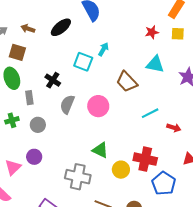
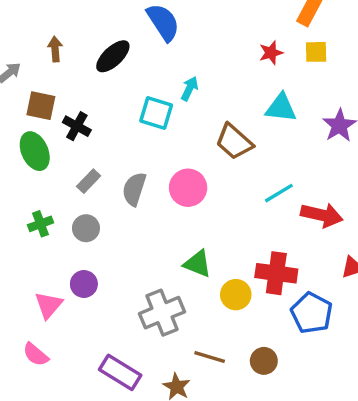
brown arrow: (28, 29) -> (55, 49), moved, turned 72
black cross: (53, 80) -> (77, 126), moved
gray rectangle: (29, 98) -> (89, 181), moved, turned 56
red arrow: (174, 128) -> (322, 215), size x1.6
gray cross: (78, 177) -> (162, 313), turned -30

